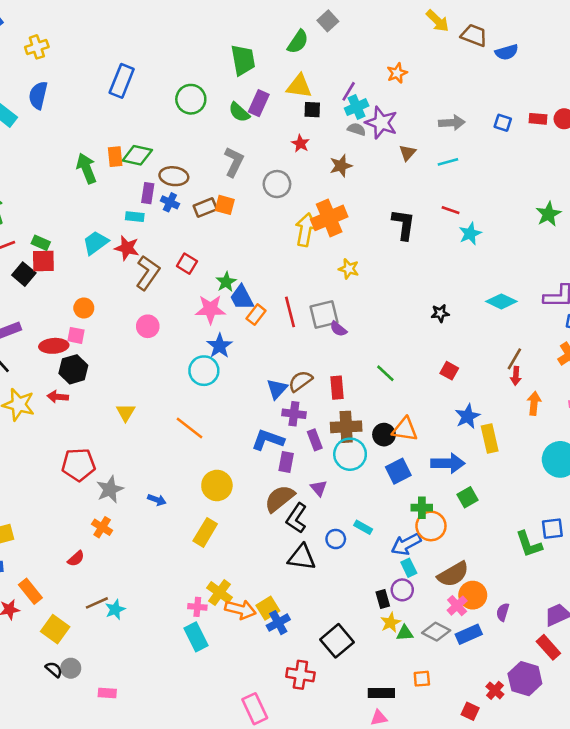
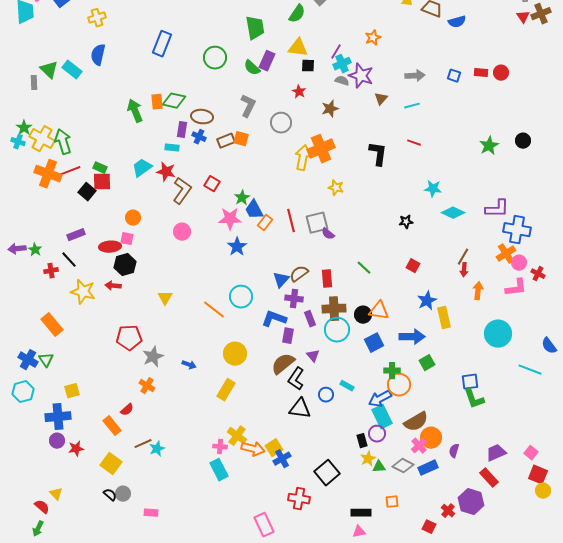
cyan star: (470, 234) -> (433, 189), moved, turned 30
cyan circle: (204, 371) -> (241, 297), moved
blue square: (552, 529) -> (470, 382), moved
cyan rectangle: (409, 568) -> (382, 417), size x1.6
orange rectangle: (30, 591) -> (112, 426), moved

